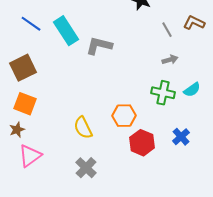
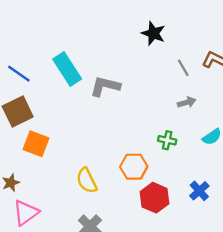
blue line: (31, 24) -> (19, 74), moved
green cross: (163, 93) -> (167, 140), moved, size x0.7
orange square: (25, 104) -> (36, 144), moved

